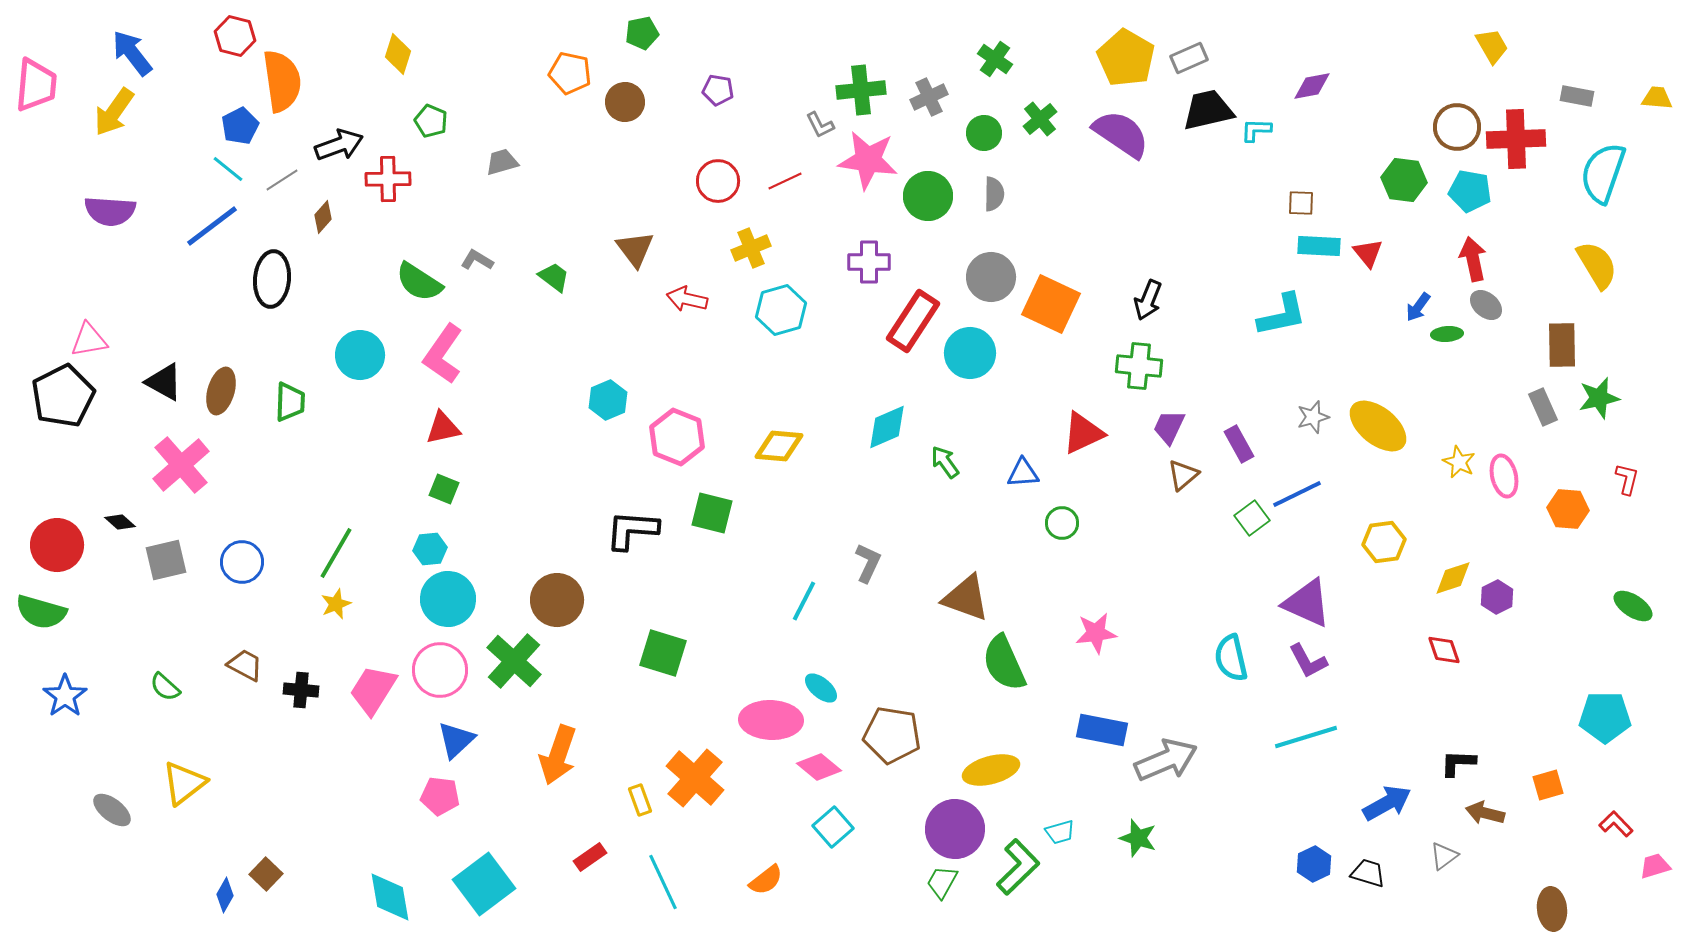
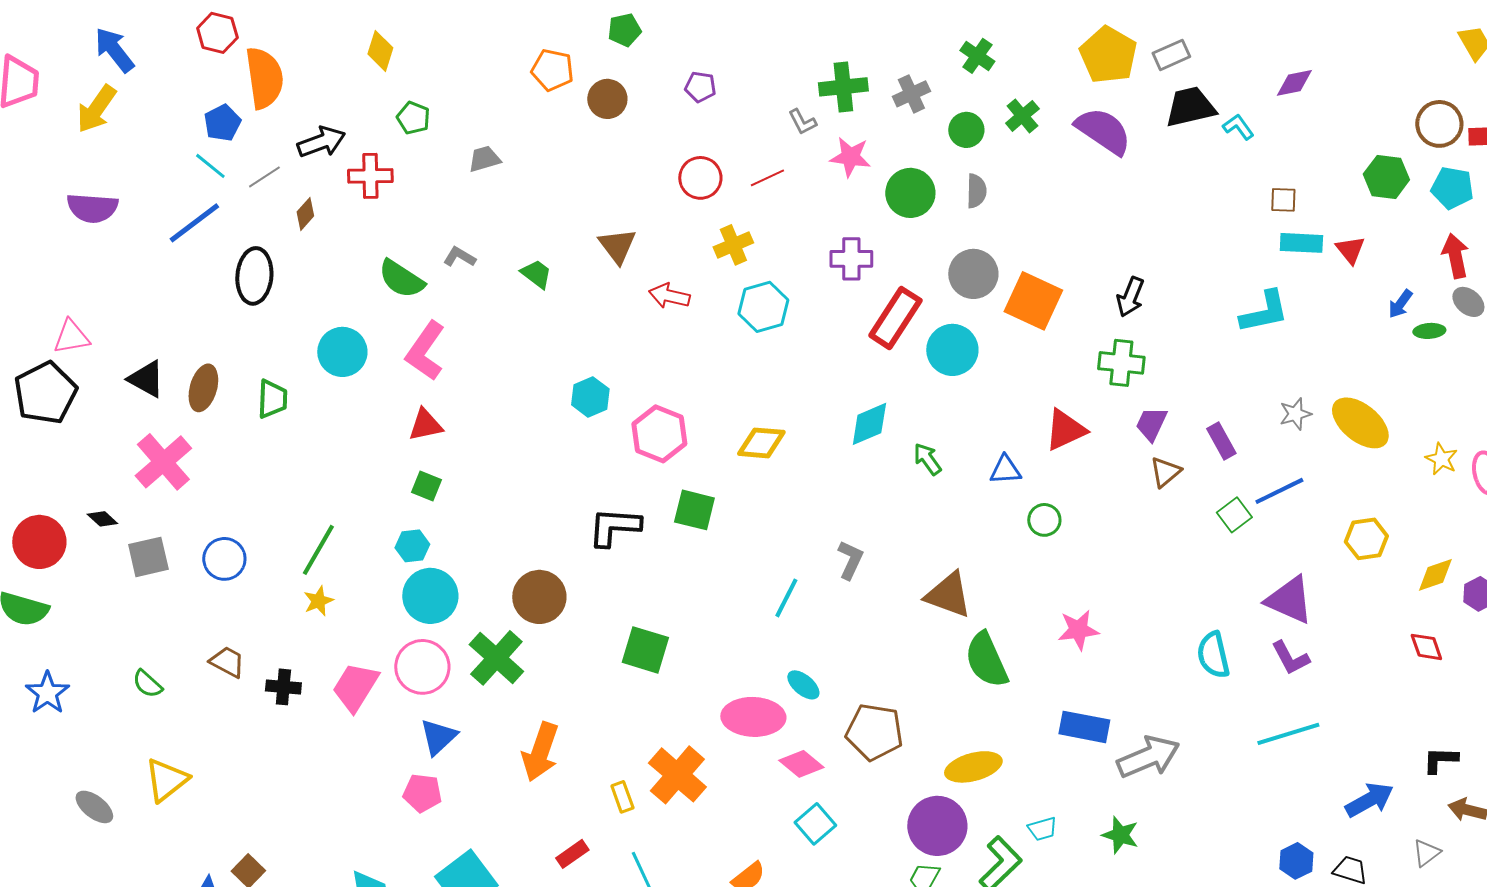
cyan L-shape: (1256, 130) -> (1238, 127), turned 52
pink star: (868, 160) -> (850, 157), size x0.7

